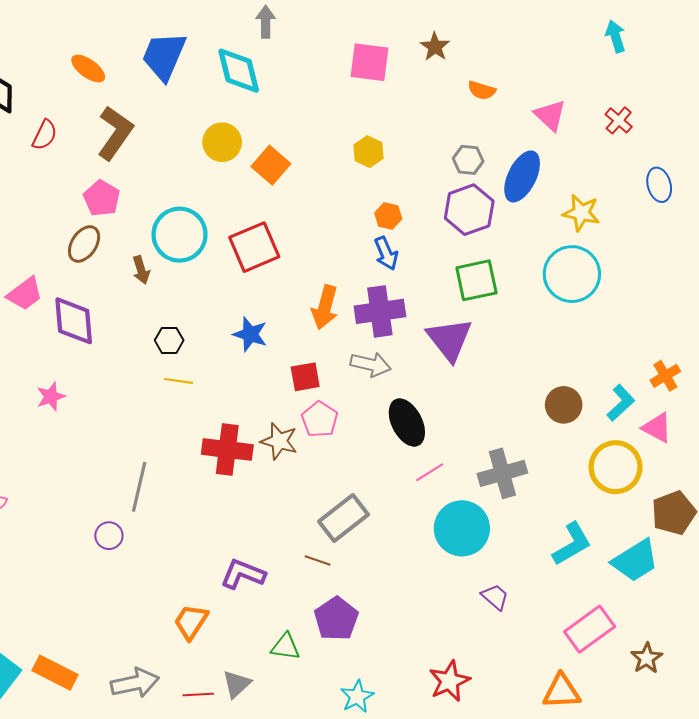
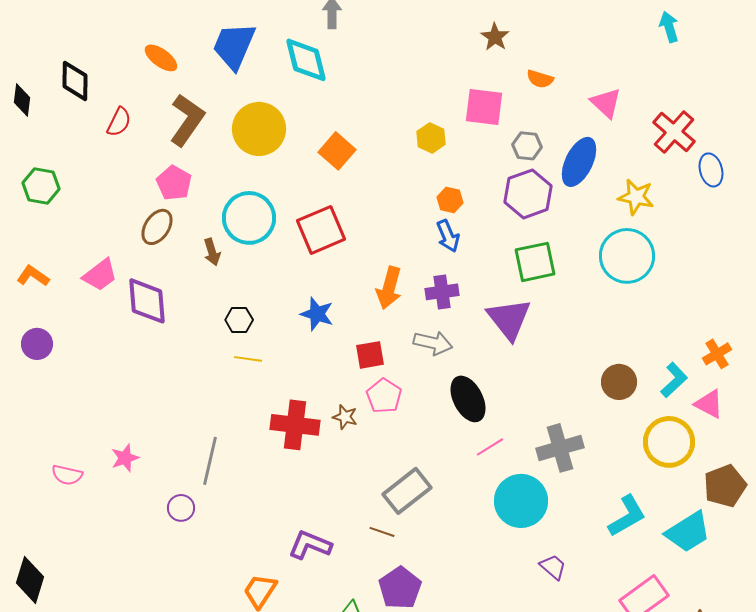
pink square: (370, 62) -> (484, 107), moved
red cross: (619, 120) -> (674, 132), moved, size x1.6
yellow circle: (222, 142) -> (259, 129), moved, size x1.4
purple cross: (380, 311) -> (442, 292), size x0.7
pink star: (51, 397) -> (125, 458), moved
brown star: (279, 441) -> (345, 417), size x0.7

